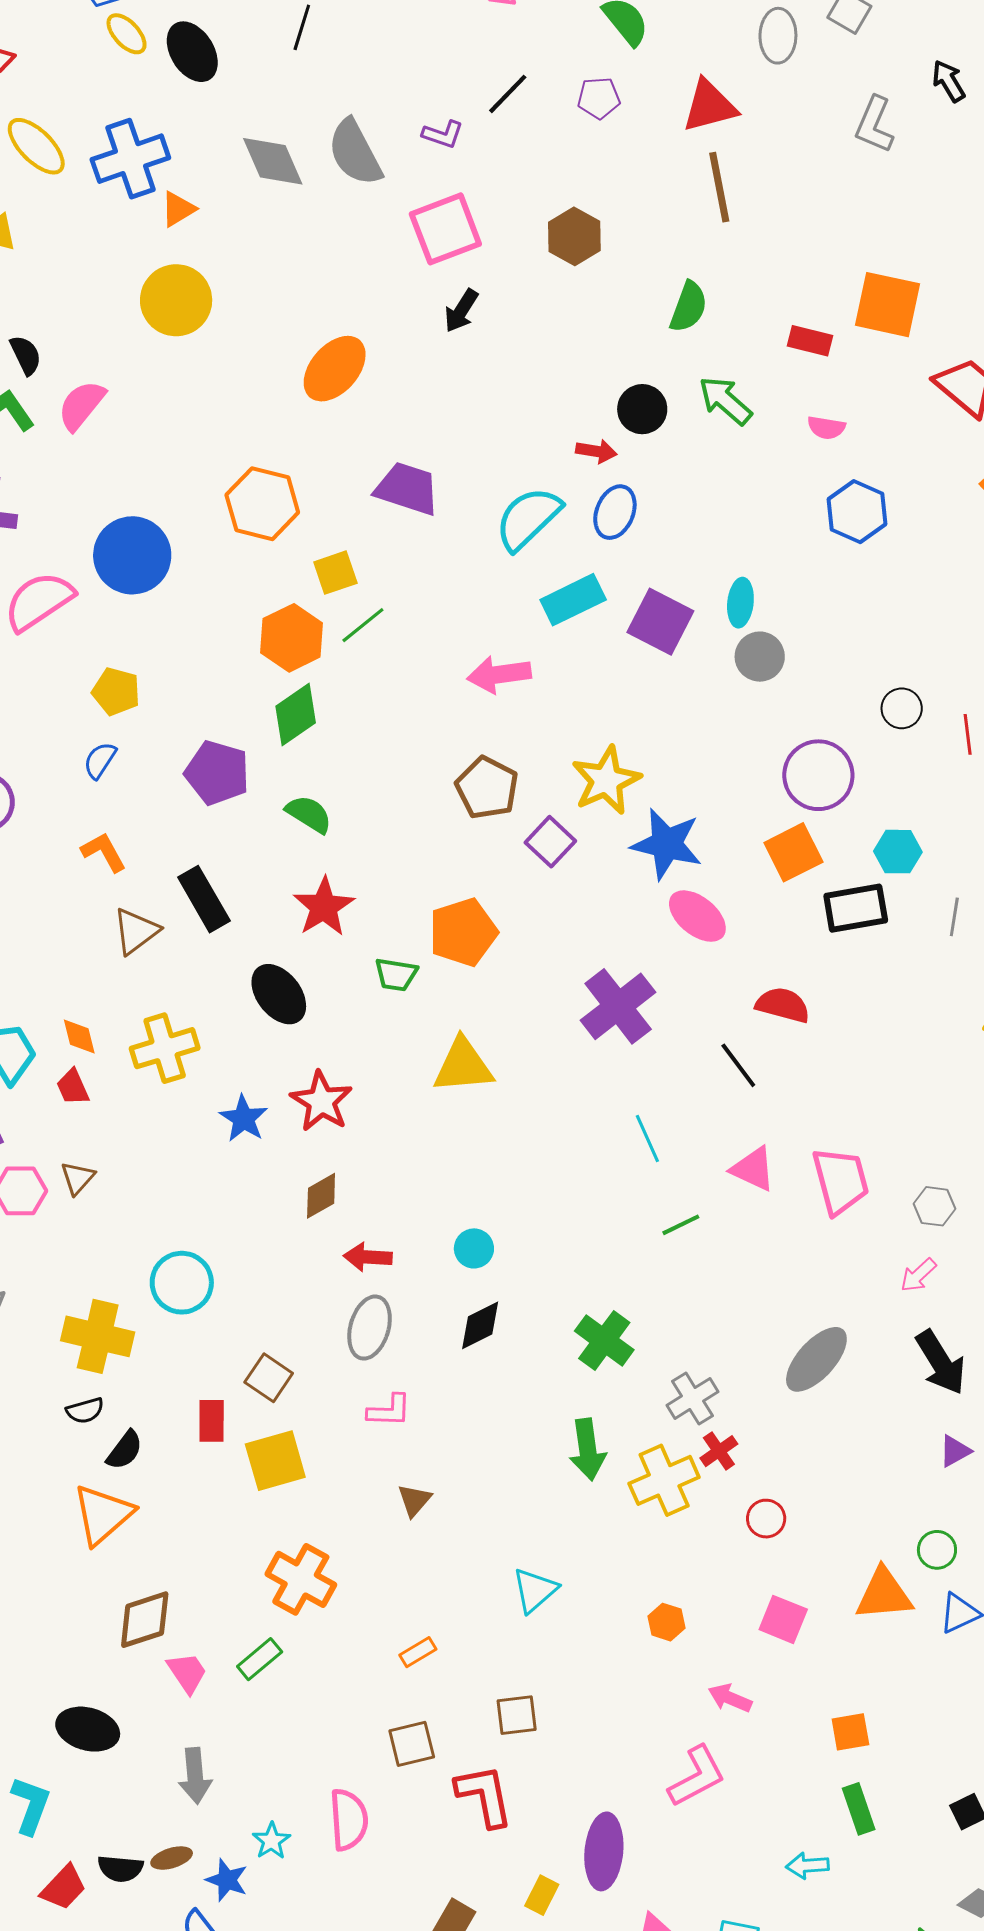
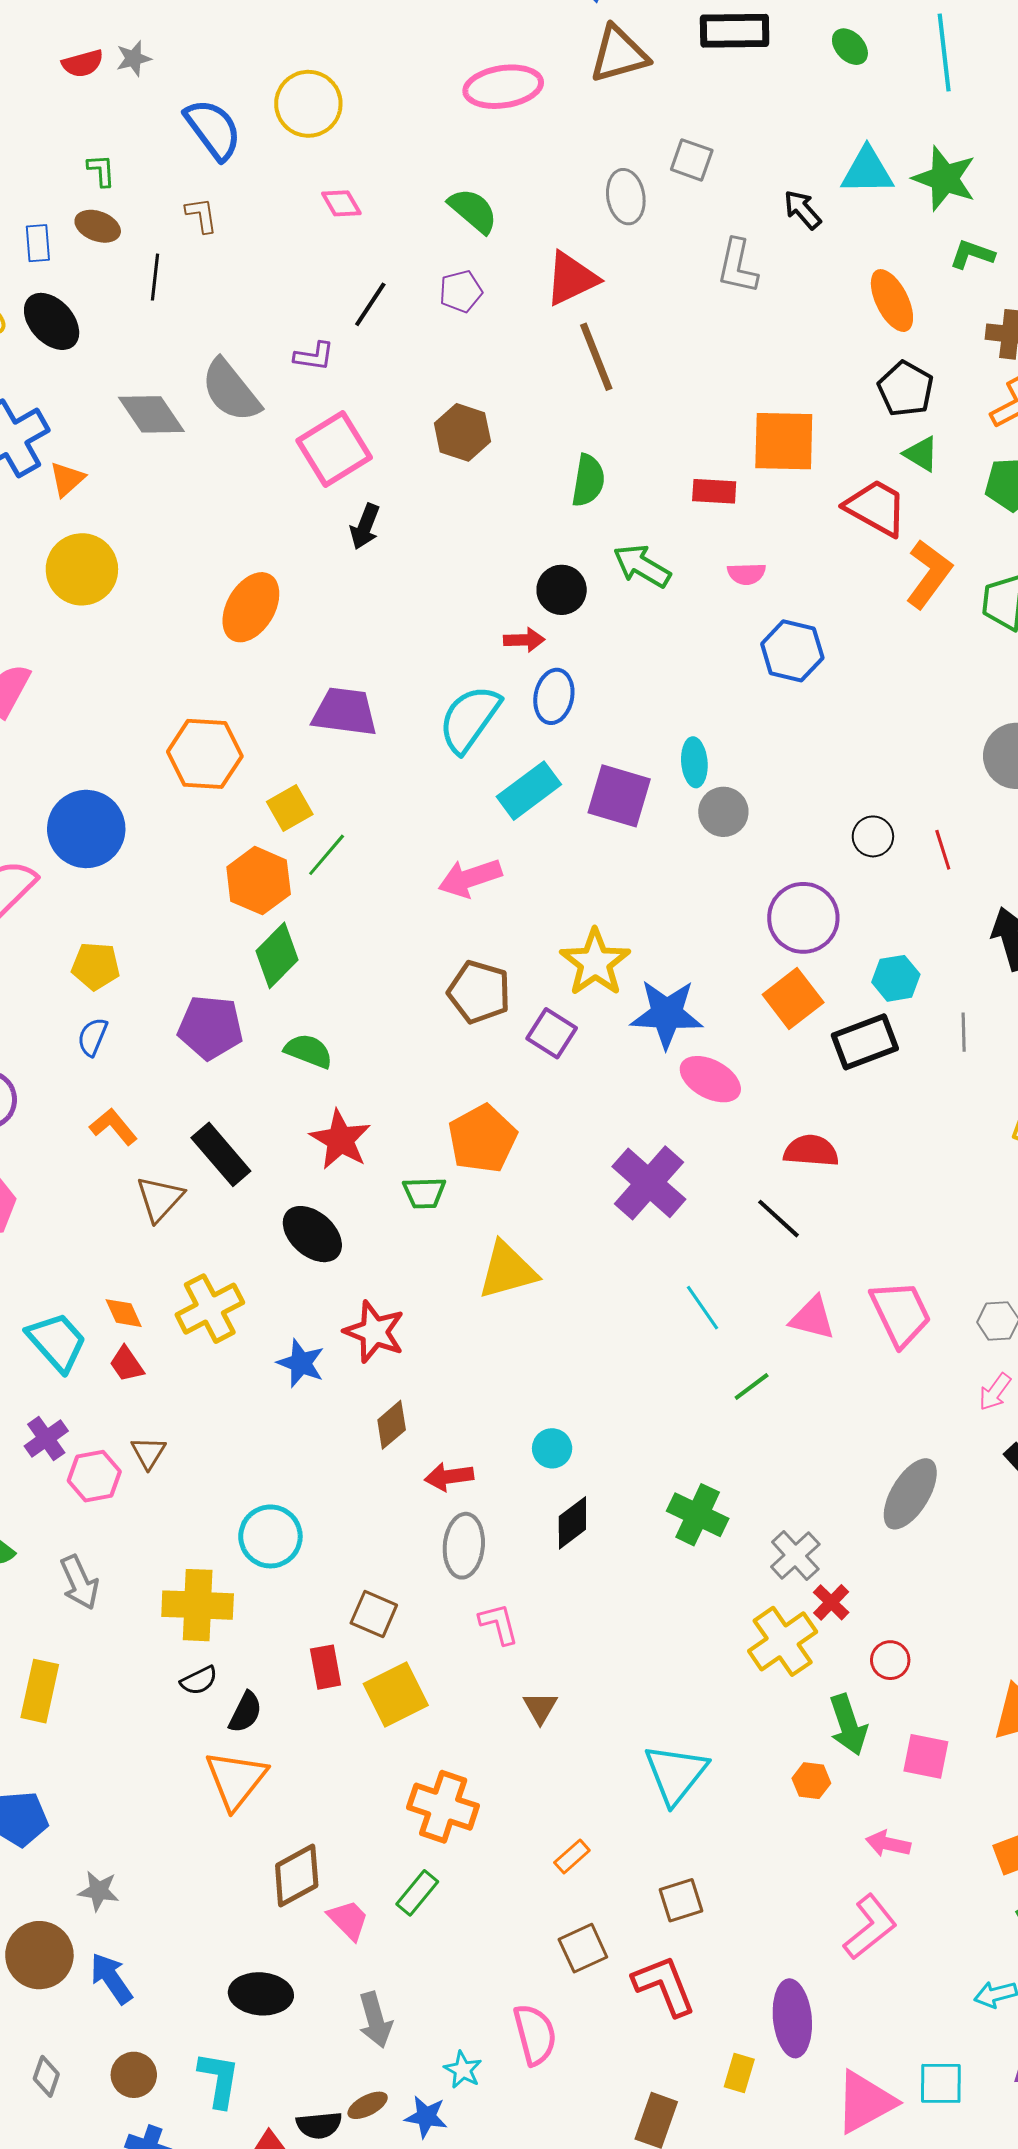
pink L-shape: (389, 1411) -> (499, 1624), turned -96
green arrow: (588, 1449) -> (848, 1725), moved
cyan triangle: (535, 1590) -> (676, 1774), size x1.4

